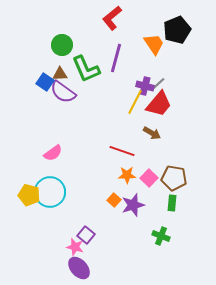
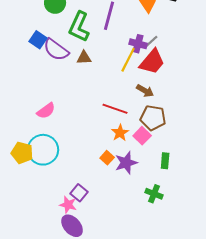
green L-shape: (86, 69) -> (79, 27), turned 48
brown triangle: (60, 74) -> (84, 58), moved
orange star: (127, 175) -> (120, 133), turned -30
brown pentagon: (174, 178) -> (153, 118), moved

